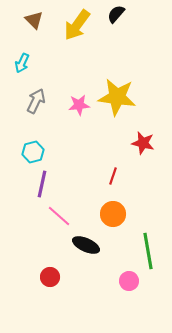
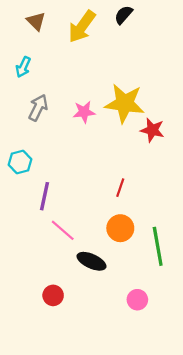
red star: (143, 143) -> (152, 130), moved
cyan hexagon: (33, 152) -> (20, 162), moved
green line: (148, 251) -> (158, 246), moved

